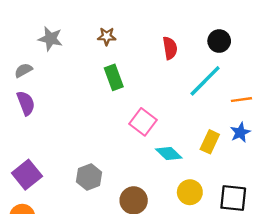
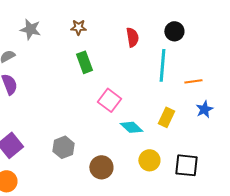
cyan line: (205, 81) -> (162, 65), turned -40
blue star: (240, 132) -> (204, 109), moved

